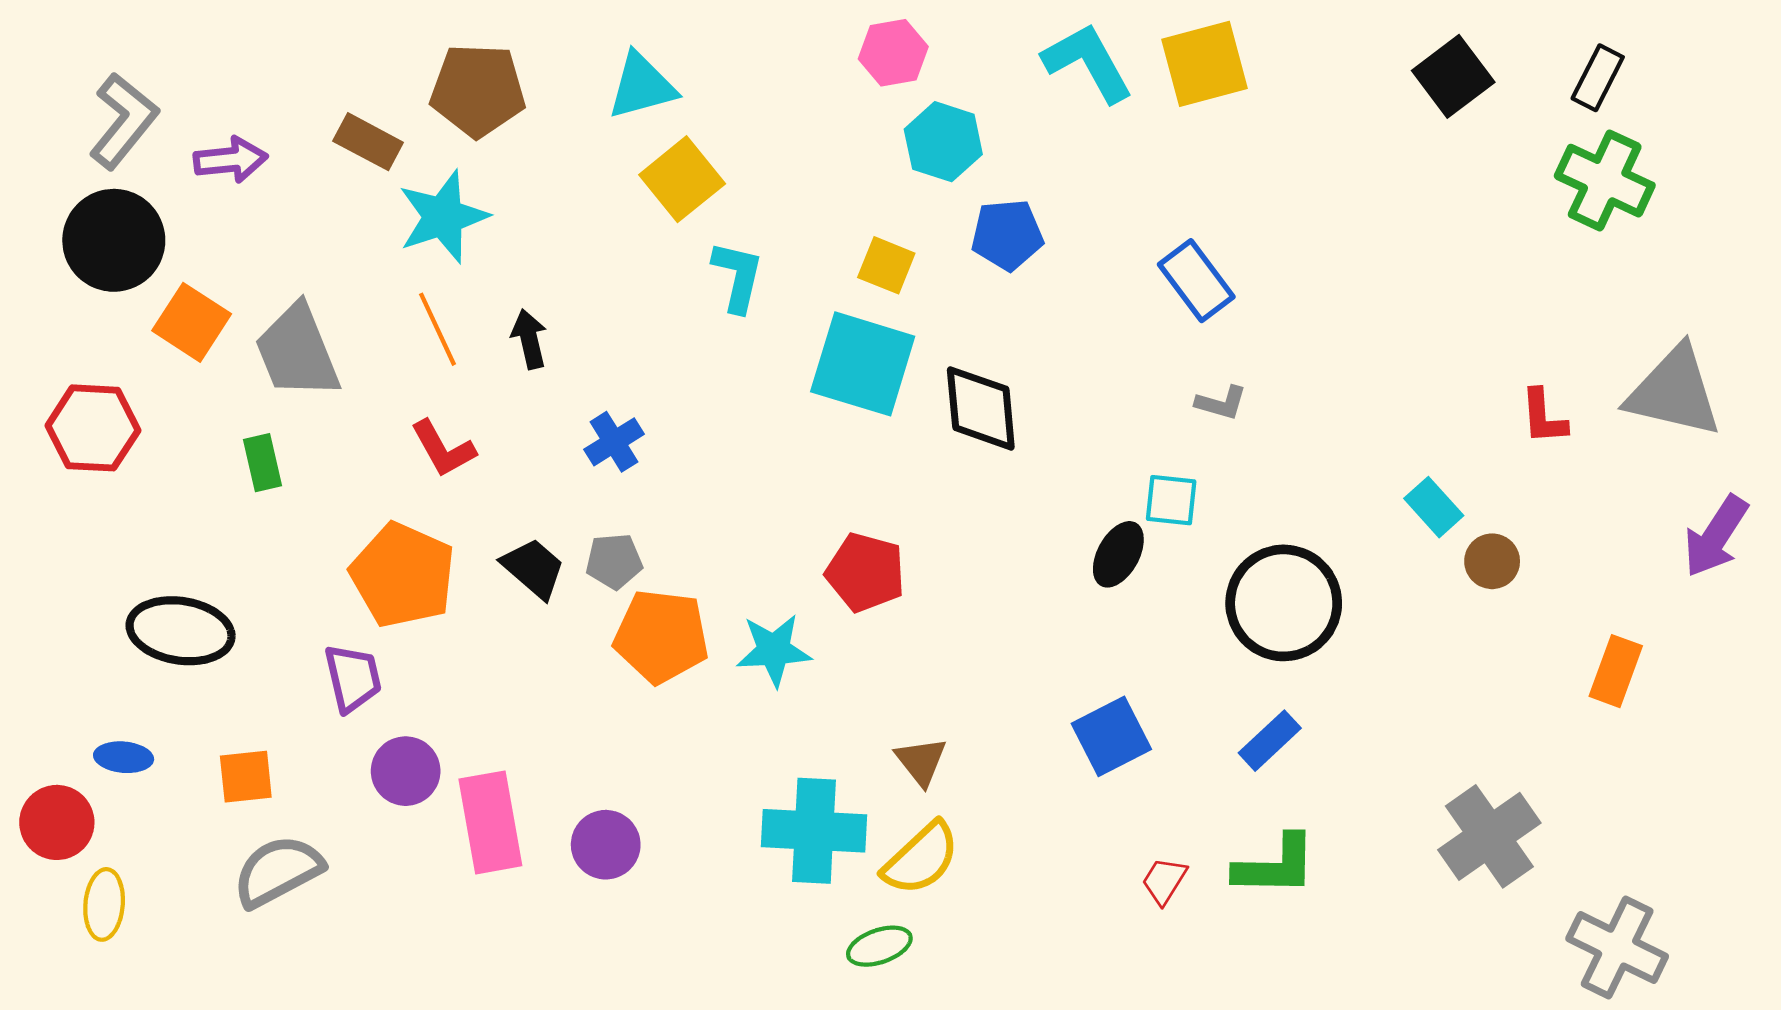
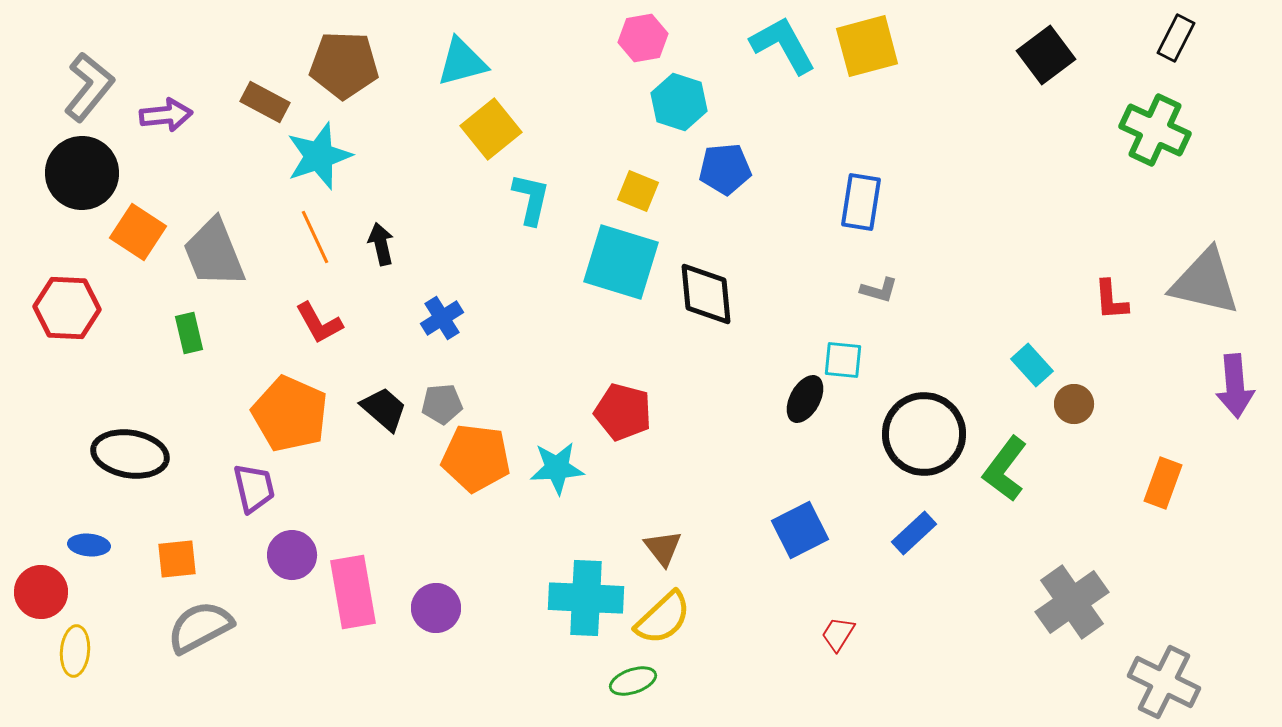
black rectangle: (1598, 78) -> (1176, 38), moved
blue rectangle: (1196, 281) -> (861, 202), turned 46
purple arrow: (1716, 536) -> (1235, 386), turned -38
green L-shape: (1275, 866) -> (1005, 469), moved, turned 126

